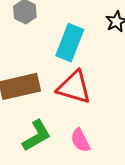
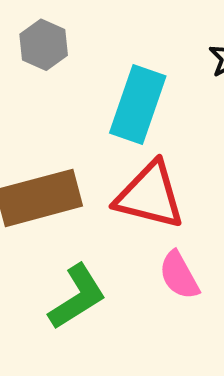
pink semicircle: (80, 140) -> (179, 275), moved

